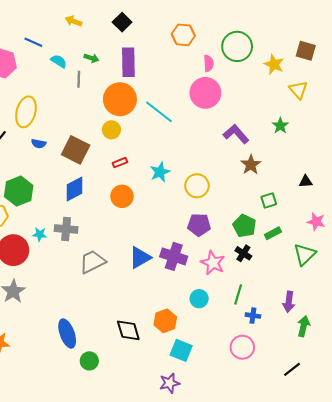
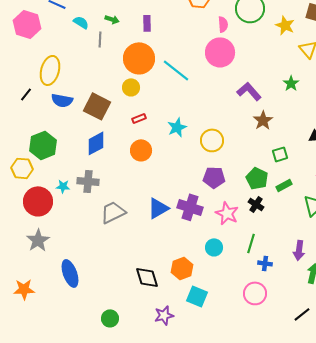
purple rectangle: (128, 62) -> (147, 23), size x0.6
blue semicircle: (39, 144) -> (62, 100), size x1.5
blue ellipse: (67, 334) -> (70, 273), moved
green circle: (89, 361) -> (110, 318), moved
purple star: (170, 383) -> (164, 315), moved

